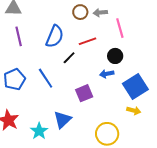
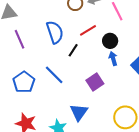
blue semicircle: (55, 36) -> (55, 32), turned -30
black circle: (115, 56) -> (110, 41), moved
blue arrow: (107, 74) -> (113, 59), turned 96

